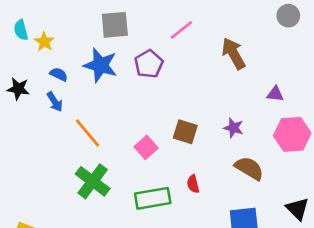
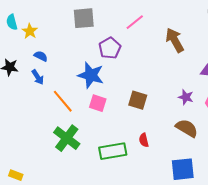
blue star: (100, 65) -> (91, 75), moved
purple star: (234, 128) -> (186, 97), moved
pink square: (146, 147) -> (98, 103), moved, turned -30

